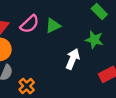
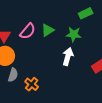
green rectangle: (99, 12) -> (86, 13), turned -64
green star: (94, 40) -> (74, 34), moved

